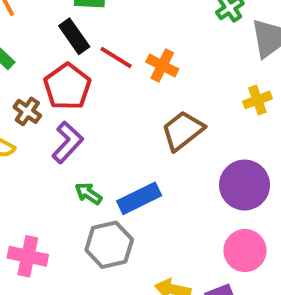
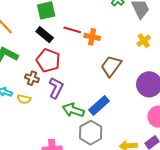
red line: (116, 57) -> (72, 30), moved
green arrow: (88, 193) -> (73, 110), size x1.5

